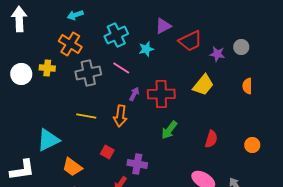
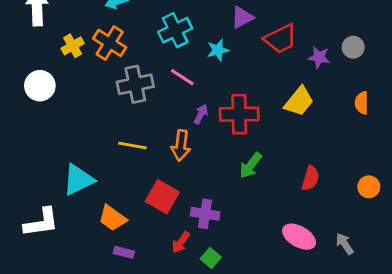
yellow cross: (47, 68) -> (73, 46), moved, turned -35
red square: (107, 152) -> (162, 197), size x1.6

